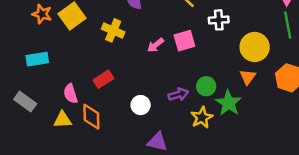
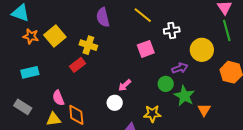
pink arrow: (156, 45) -> (125, 85), moved
orange triangle: (248, 77) -> (204, 110), moved
red rectangle: (103, 79) -> (77, 65), moved
purple arrow: (178, 94) -> (180, 68), moved
yellow star: (202, 117) -> (152, 114), moved, turned 30

